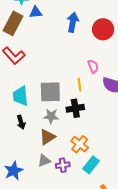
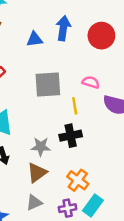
blue triangle: (36, 12) -> (35, 39), moved
pink semicircle: (93, 66) -> (91, 82), turned -48
gray square: (50, 92) -> (48, 85), moved
purple cross: (63, 165) -> (68, 208), moved

